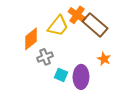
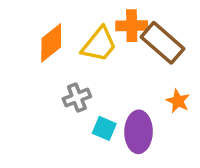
orange cross: (77, 15) -> (132, 26), turned -36
orange diamond: (31, 39) -> (51, 43), moved

